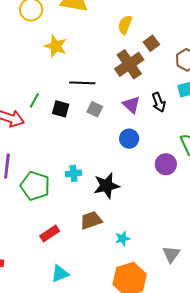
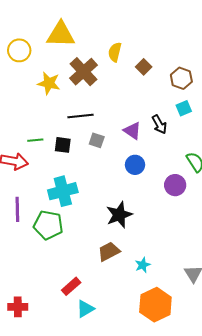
brown cross: (129, 64) -> (84, 72), moved
green line: (34, 100) -> (35, 140), turned 63
cyan cross: (74, 173) -> (63, 191), moved, size x1.8
red rectangle: (50, 233) -> (71, 286), moved

